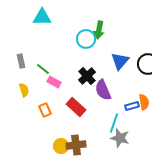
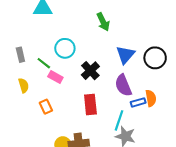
green arrow: (99, 30) -> (103, 22), turned -36
cyan circle: (86, 39) -> (65, 48), moved
purple semicircle: (103, 90) -> (123, 85), moved
red rectangle: (76, 107) -> (90, 105), moved, turned 42

